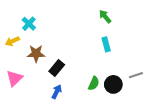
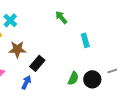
green arrow: (105, 16) -> (61, 17), moved
blue arrow: (57, 92) -> (26, 82), moved

